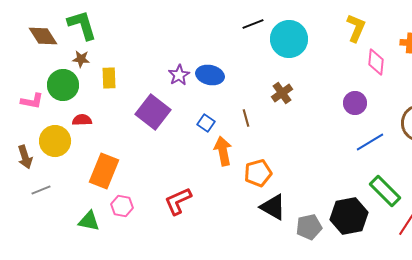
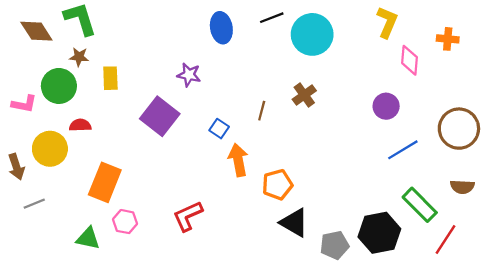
purple star: (179, 75) -> (189, 75), turned -30
blue ellipse: (210, 75) -> (221, 28), moved, turned 68
brown line: (246, 118) -> (262, 111), moved, turned 30

